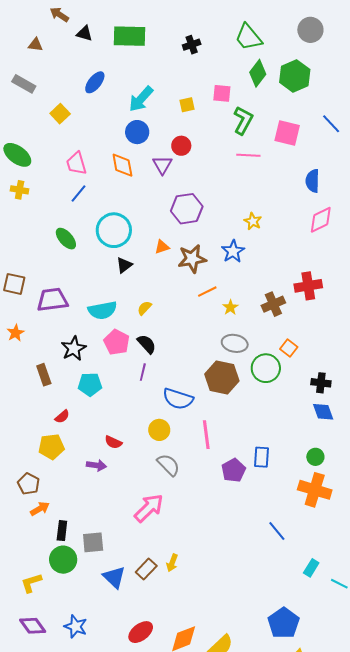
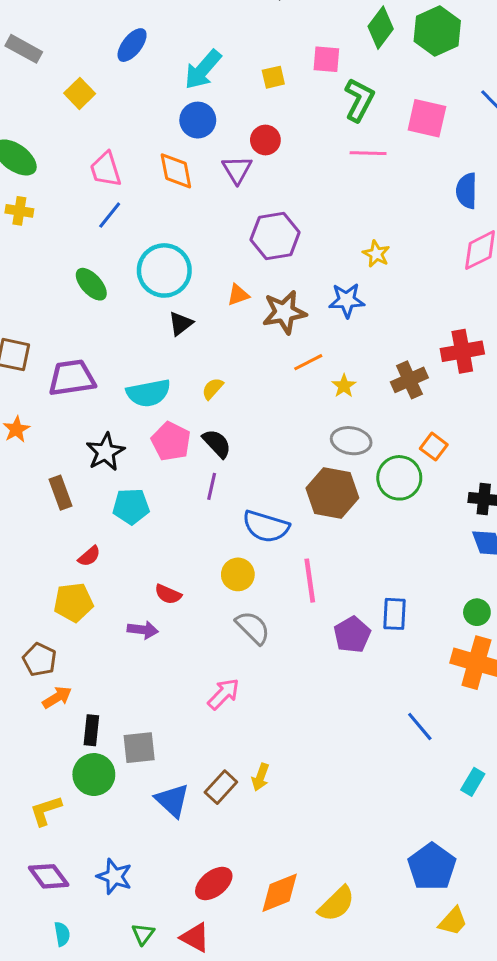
blue star: (233, 251) -> (347, 300), turned 30
pink arrow: (149, 508) -> (224, 694), size x0.7

